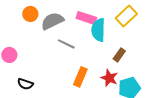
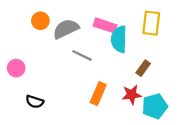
yellow rectangle: (126, 16) -> (151, 23), turned -40
red star: (109, 78) -> (132, 95), turned -30

